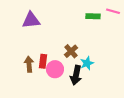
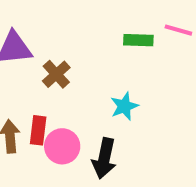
brown cross: (71, 51) -> (56, 74), moved
cyan star: (87, 63) -> (124, 106), moved

